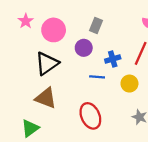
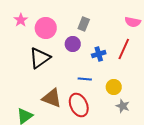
blue line: (97, 77) -> (85, 79), moved
yellow circle: (129, 84) -> (114, 87), moved
brown triangle: (46, 98) -> (52, 98), moved

